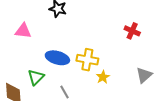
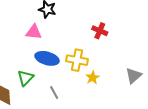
pink triangle: (23, 31) -> (34, 32), moved
red cross: (132, 31) -> (100, 31), moved

